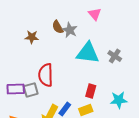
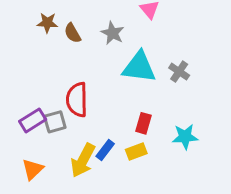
brown semicircle: (58, 27) -> (73, 33), moved
brown star: (32, 37) -> (47, 23), moved
purple rectangle: (16, 89) -> (33, 120), turned -30

